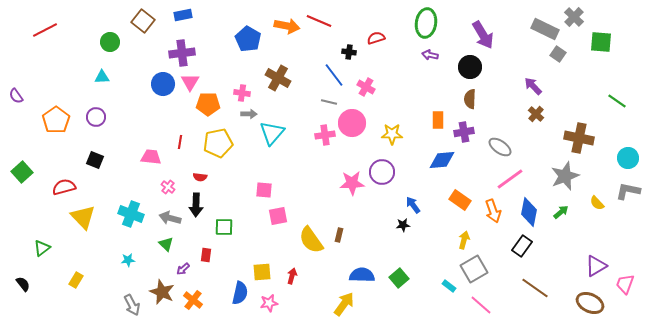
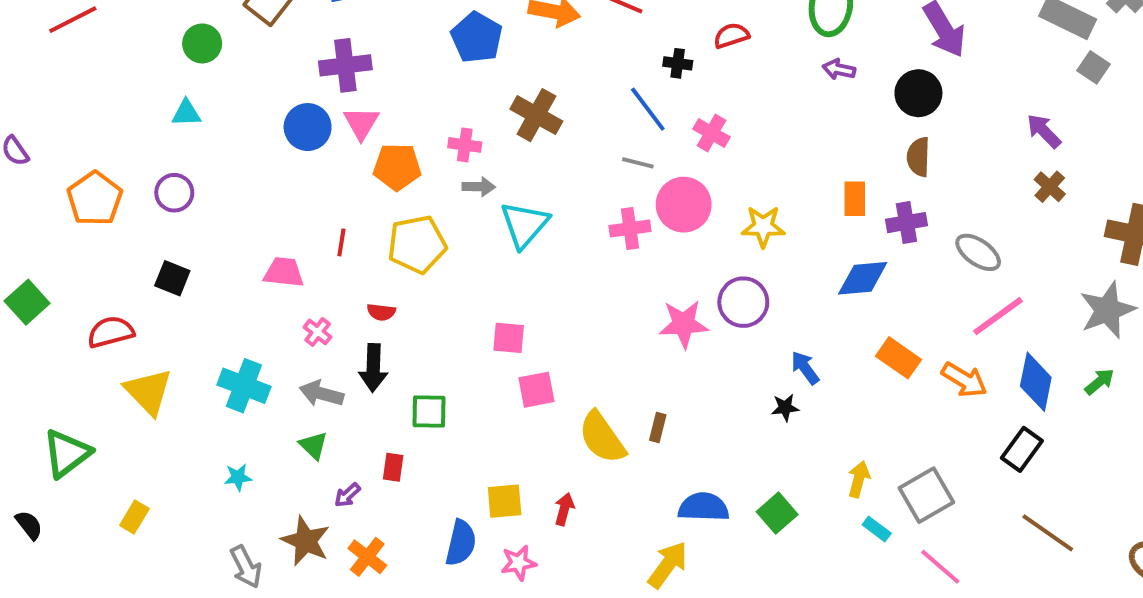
orange arrow: (493, 211) -> (964, 380), turned -40
yellow arrow: (464, 240) -> (859, 479), moved
green triangle: (42, 248) -> (67, 453), size x1.5

